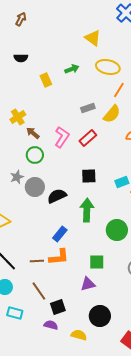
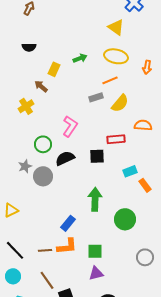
yellow triangle: (93, 38) -> (116, 27), moved
yellow rectangle: (46, 80) -> (54, 69), turned 48
orange line: (119, 90) -> (110, 80), moved, turned 35
brown arrow: (33, 133) -> (41, 86), moved
red rectangle: (88, 138) -> (116, 139), moved, turned 36
black square: (89, 176) -> (97, 156), moved
black semicircle: (57, 196) -> (65, 158), moved
green square: (97, 262) -> (95, 251), moved

